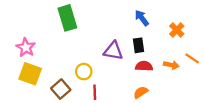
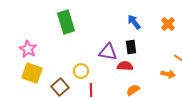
orange cross: (177, 30) -> (168, 24), moved
orange arrow: (171, 65) -> (168, 74), moved
red semicircle: (144, 66) -> (125, 66), moved

